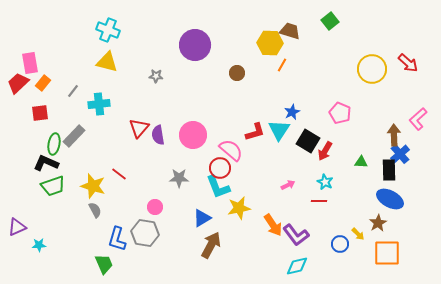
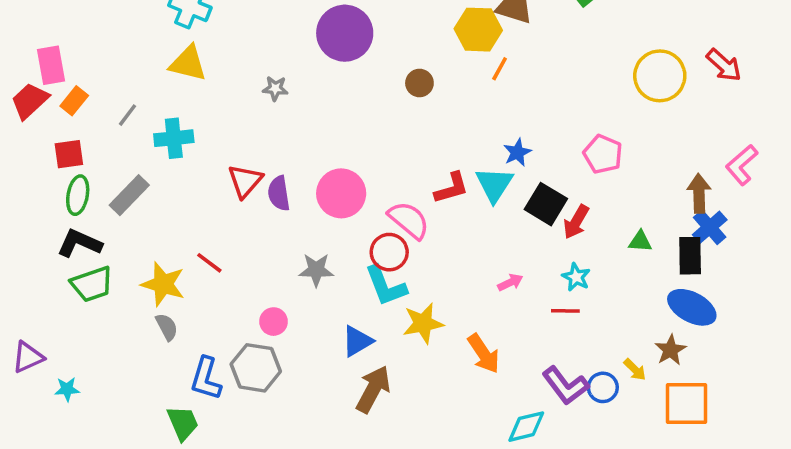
green ellipse: (54, 144) -> (78, 195), moved
purple L-shape: (296, 235) -> (565, 386), moved

